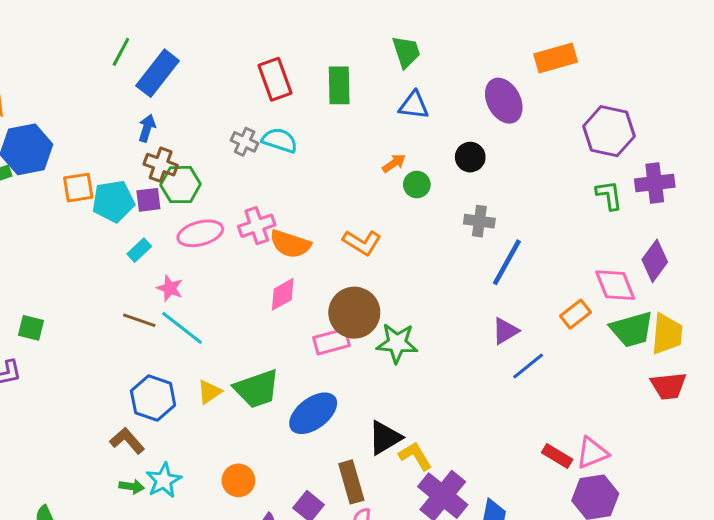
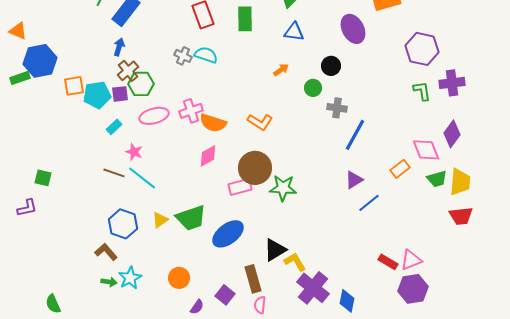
brown cross: (161, 165) -> (128, 71), turned 30
green circle: (417, 185) -> (313, 88), moved
green trapezoid: (632, 329) -> (437, 179), size x0.7

